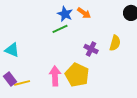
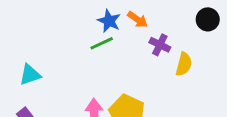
purple cross: (91, 49) -> (160, 45), moved
cyan triangle: (12, 50) -> (30, 75), turned -42

